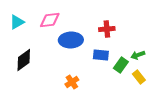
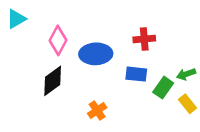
pink diamond: (50, 20) -> (58, 40), moved, turned -55
cyan triangle: (17, 22) -> (16, 19), moved
black diamond: (24, 60) -> (53, 81), moved

